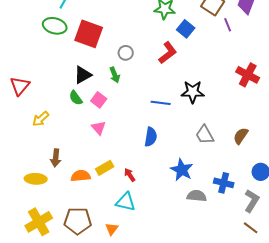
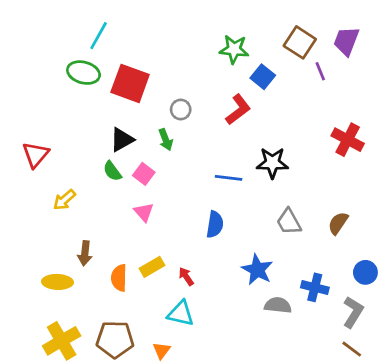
orange semicircle: (81, 176) -> (119, 278), turned -84

